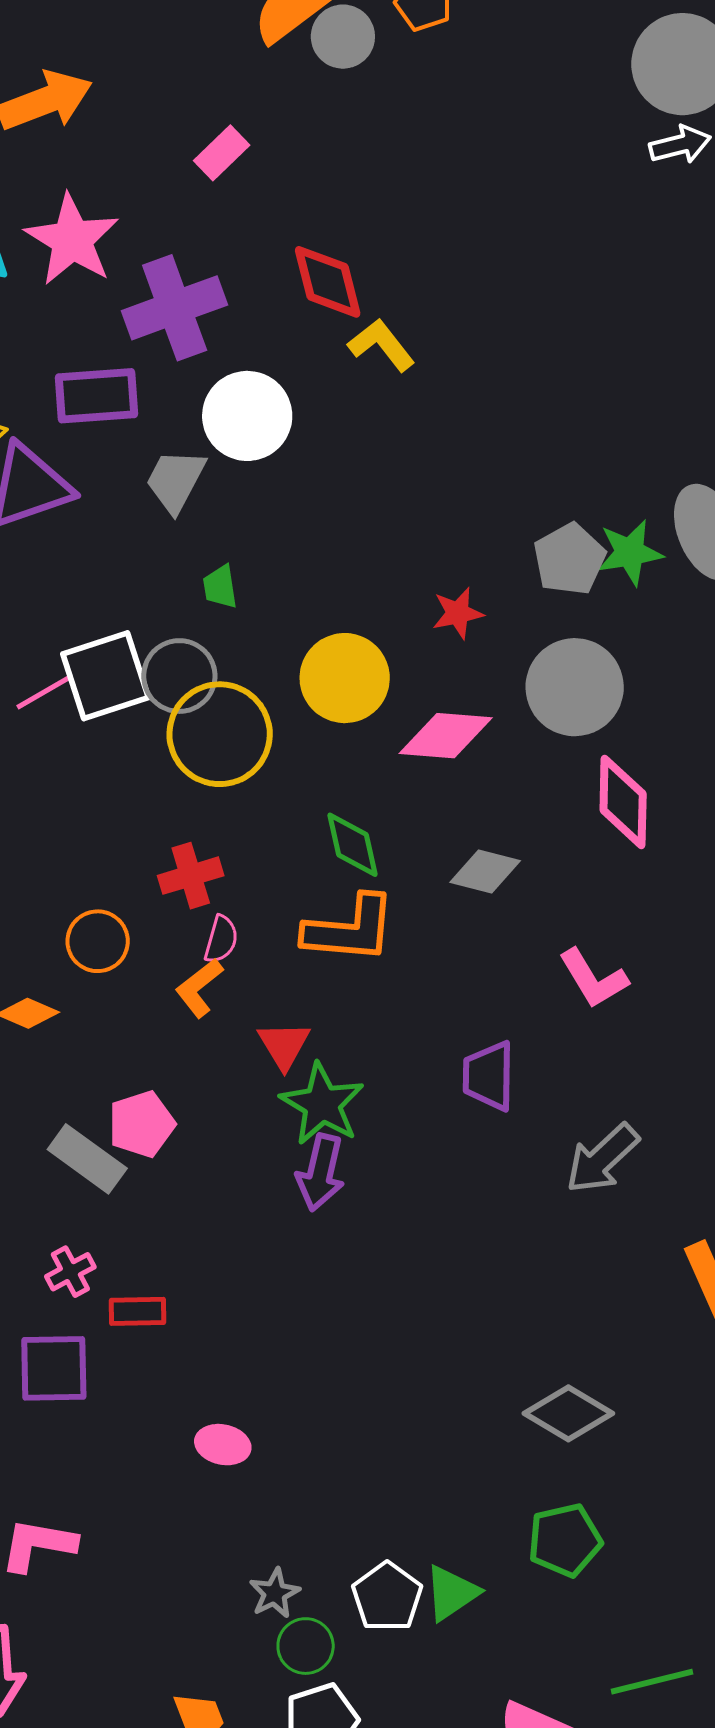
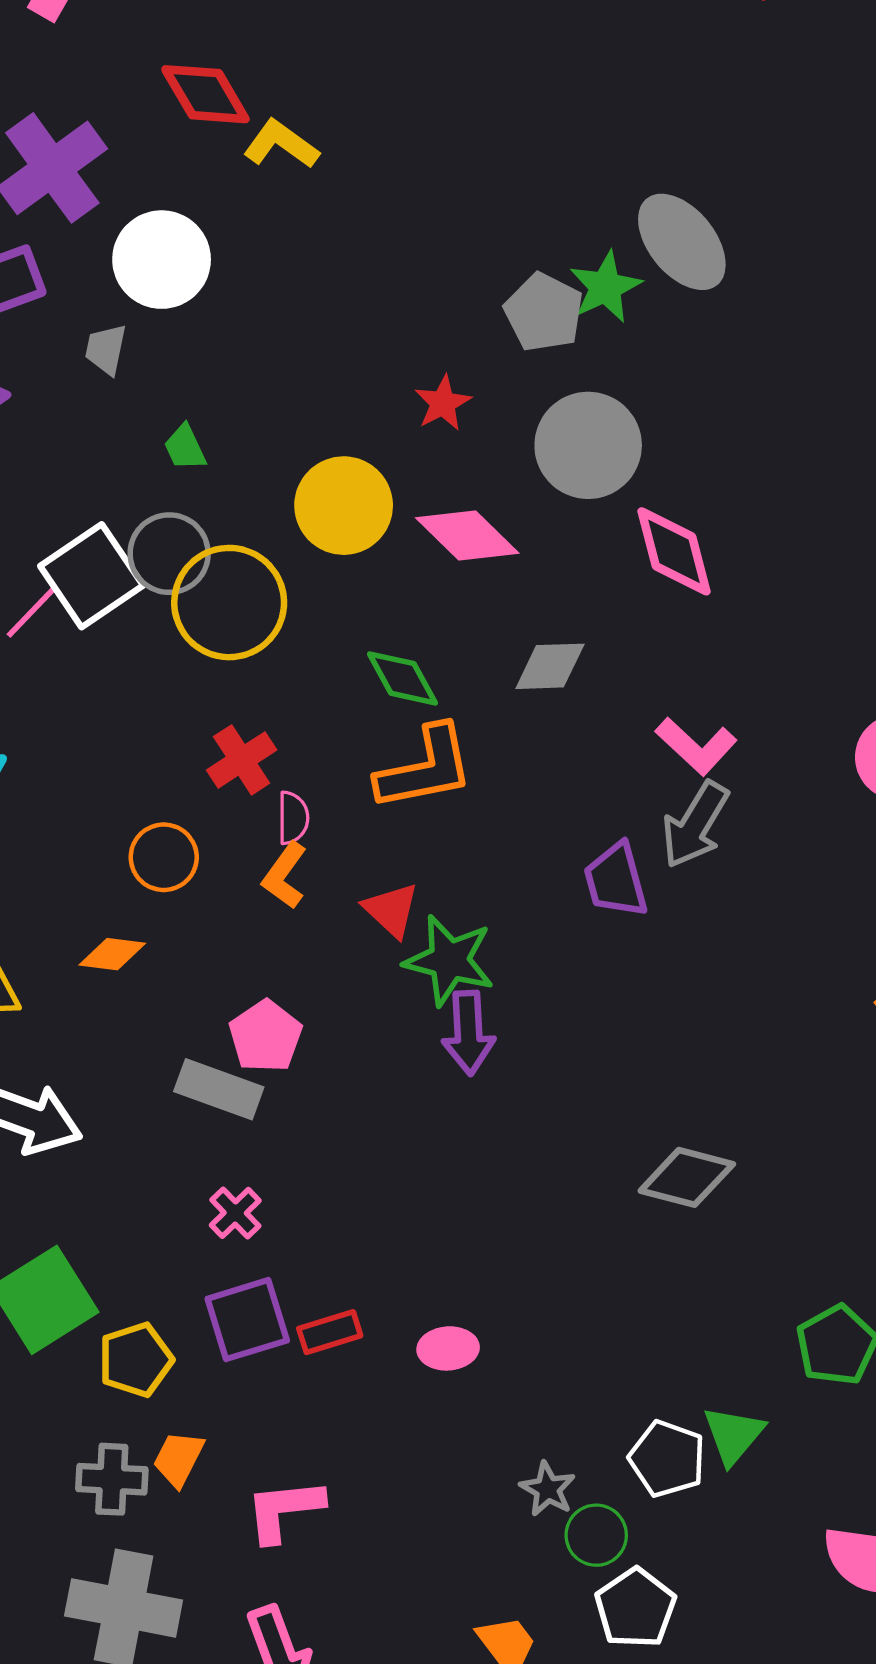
gray trapezoid: (175, 481) -> (106, 349), size x0.7
pink diamond: (446, 736) -> (467, 536), turned 56
gray arrow: (602, 1159) -> (695, 825), moved
red rectangle: (137, 1311) -> (330, 1332), moved
gray diamond: (568, 1413) -> (687, 1177), moved

